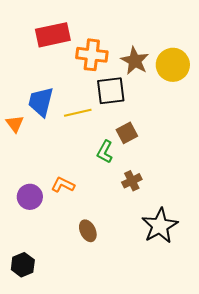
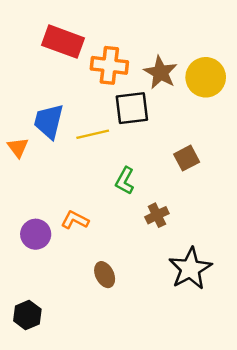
red rectangle: (53, 35) -> (63, 42), turned 32
brown square: (127, 133) -> (187, 158), moved

